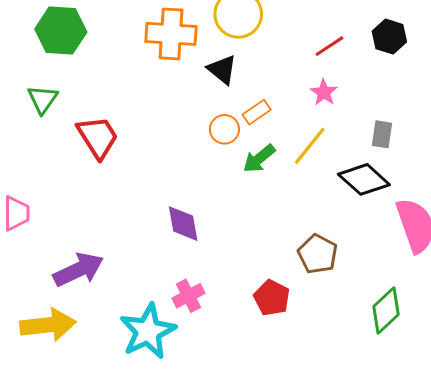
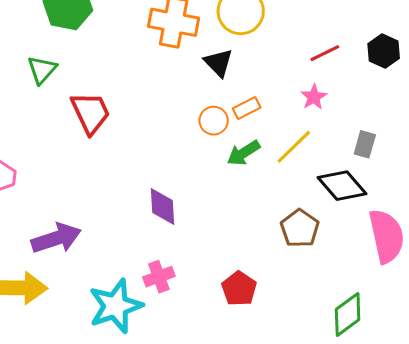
brown pentagon: (318, 254) -> (300, 228), moved

